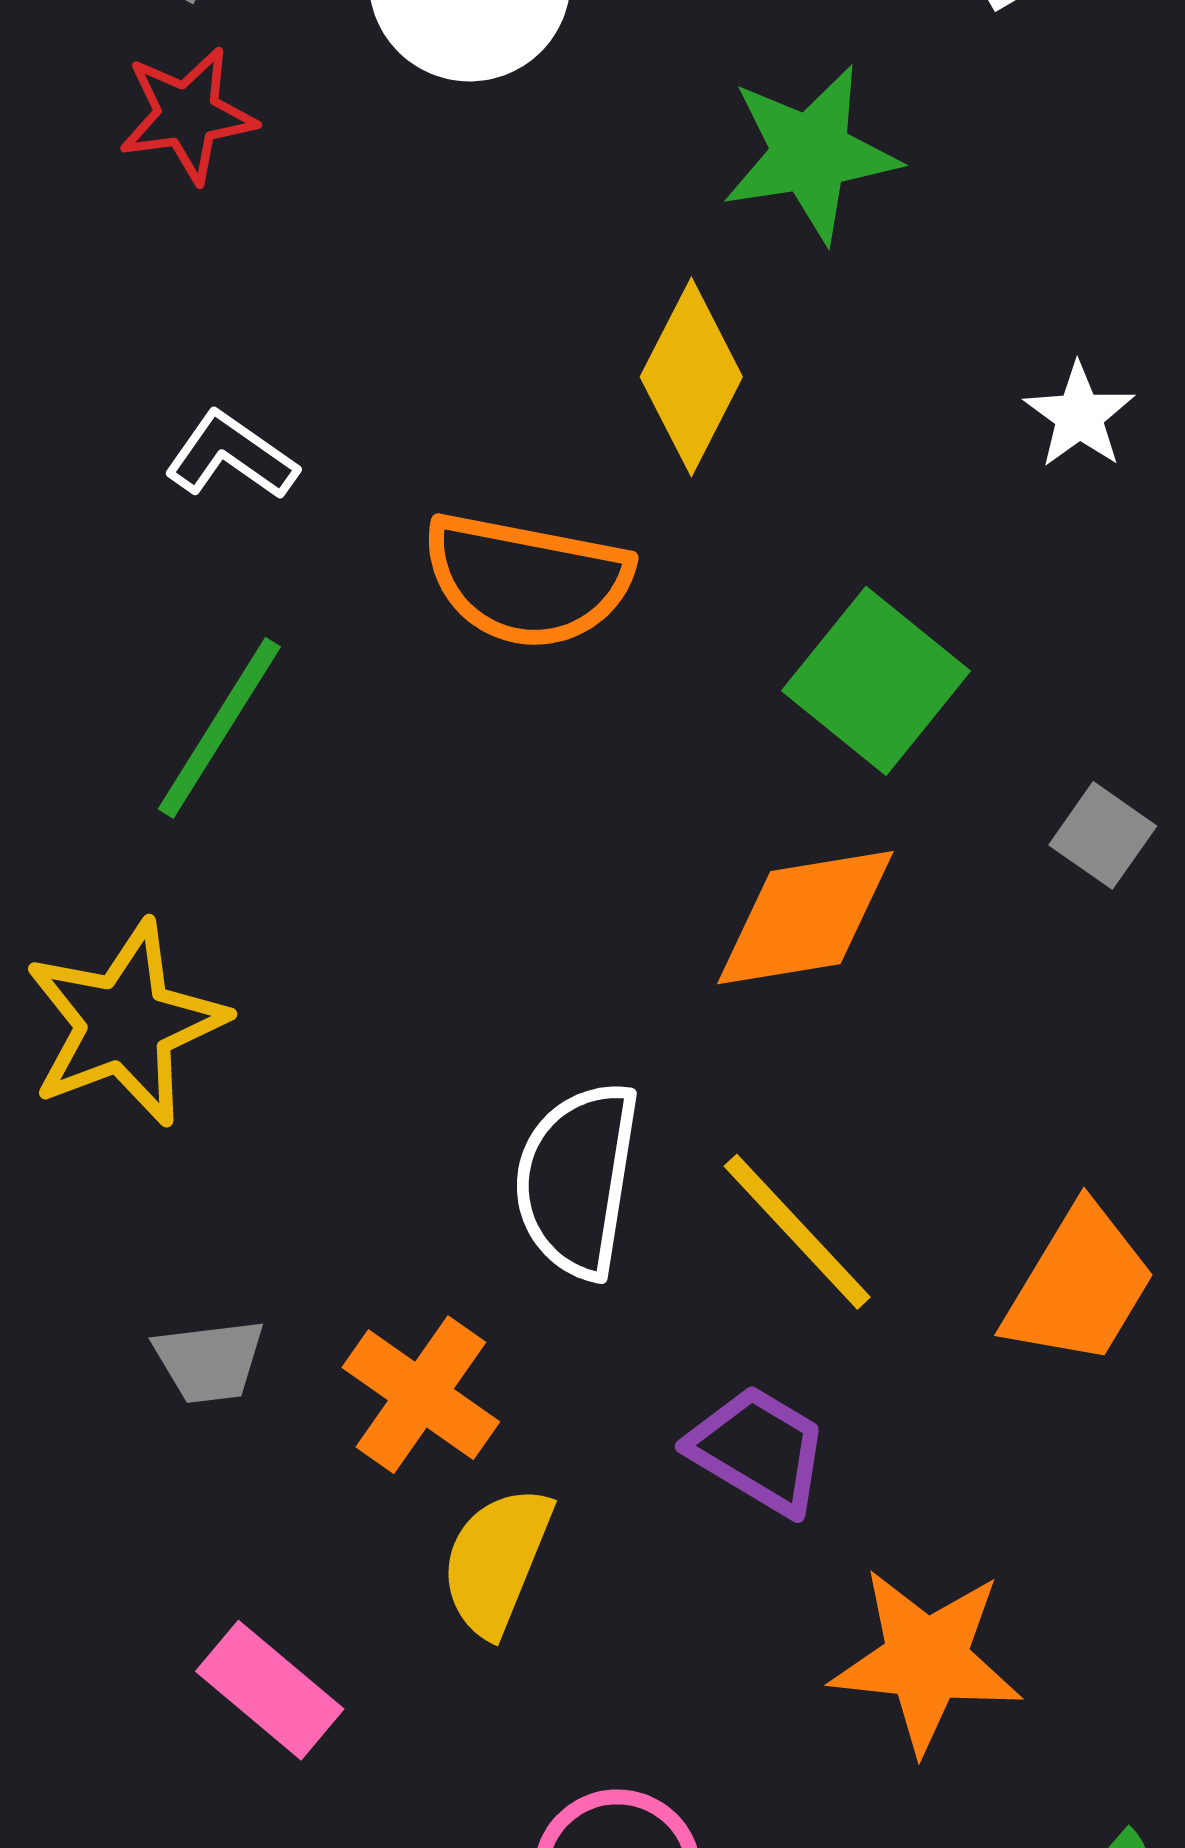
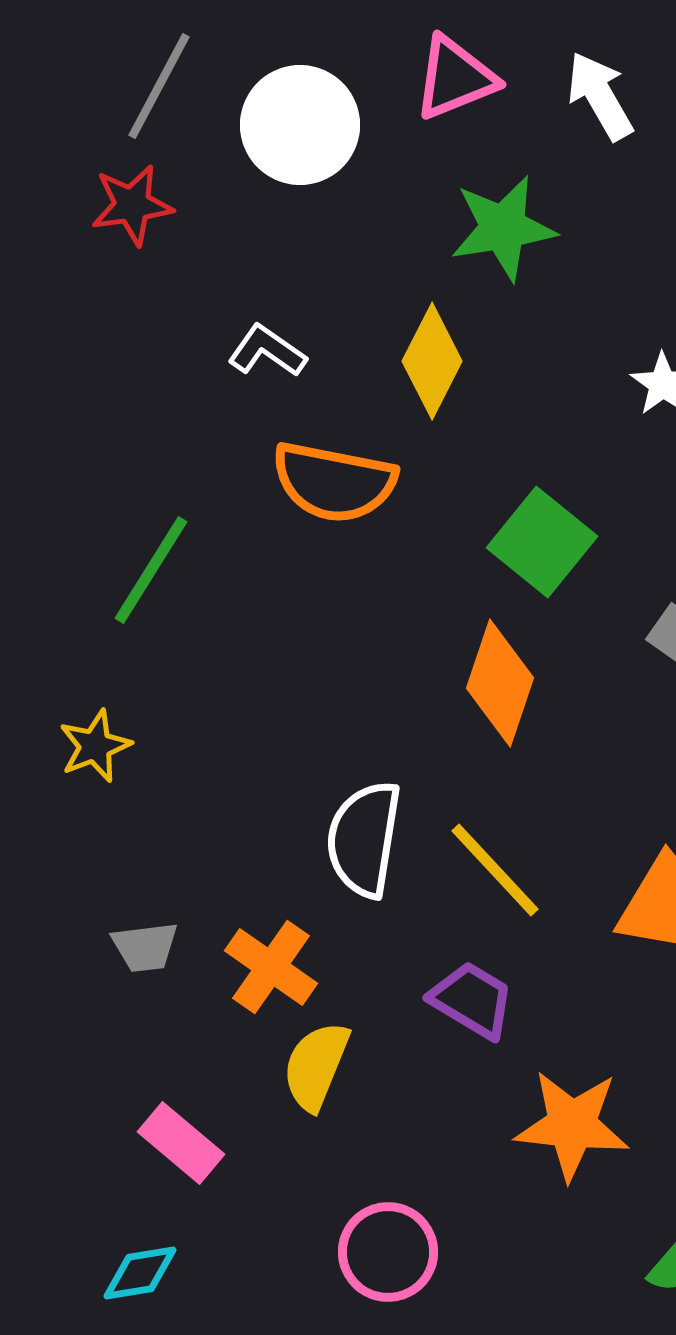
white L-shape: (231, 456) -> (267, 351), moved
orange diamond: (805, 918) -> (500, 683), turned -62
yellow star: (125, 1023) -> (95, 746), size x0.6

